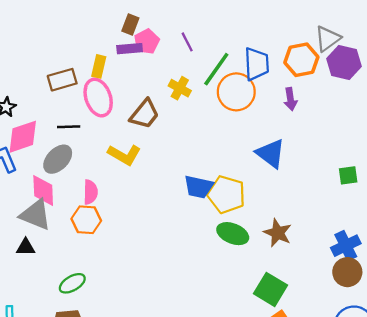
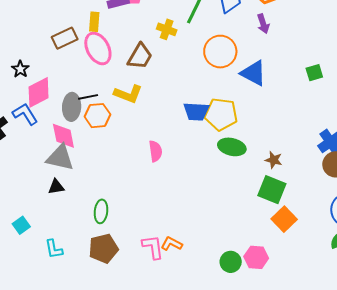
orange circle: (236, 92) -> (220, 52), moved
black line: (69, 127) -> (88, 97), moved
gray ellipse: (58, 159) -> (72, 107), turned -32
green square: (348, 175) -> (314, 73), moved
pink semicircle: (90, 192) -> (155, 151), moved
orange hexagon: (86, 220) -> (97, 116), moved
brown star: (278, 233) -> (274, 160), moved, size x0.7
green ellipse: (72, 283) -> (101, 211), turned -45

